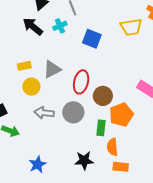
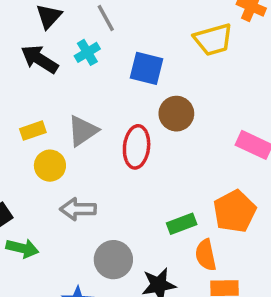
brown circle: (103, 96) -> (176, 114), moved
gray circle: (73, 112) -> (113, 260), moved
orange pentagon: (121, 115) -> (235, 211), moved
green rectangle: (101, 128) -> (182, 224), turned 70

